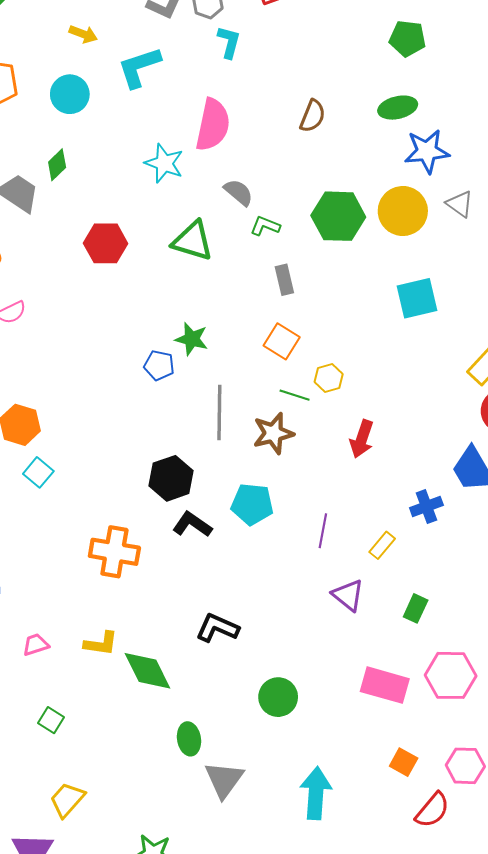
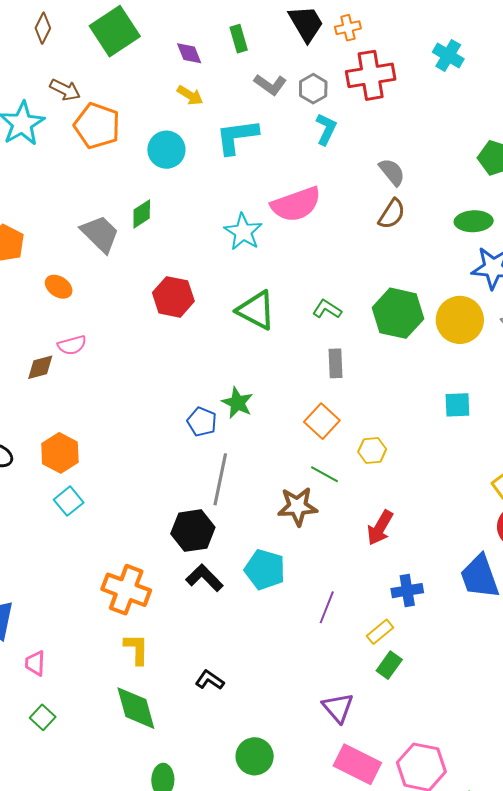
pink semicircle: (213, 125) -> (296, 204), turned 48
gray semicircle: (239, 192) -> (392, 172), moved
cyan square: (417, 298) -> (457, 405), size x0.7
yellow hexagon: (329, 378) -> (372, 451), moved
gray line: (219, 413) -> (220, 479), moved
blue cross: (426, 507) -> (407, 591), moved
purple triangle: (348, 595) -> (338, 708), moved
green rectangle: (416, 608) -> (389, 665), moved
black L-shape: (217, 628) -> (210, 680), size x0.7
yellow L-shape: (101, 644) -> (137, 649), moved, turned -108
pink trapezoid: (36, 645) -> (35, 663), turned -80
green square: (51, 720) -> (43, 717), moved

